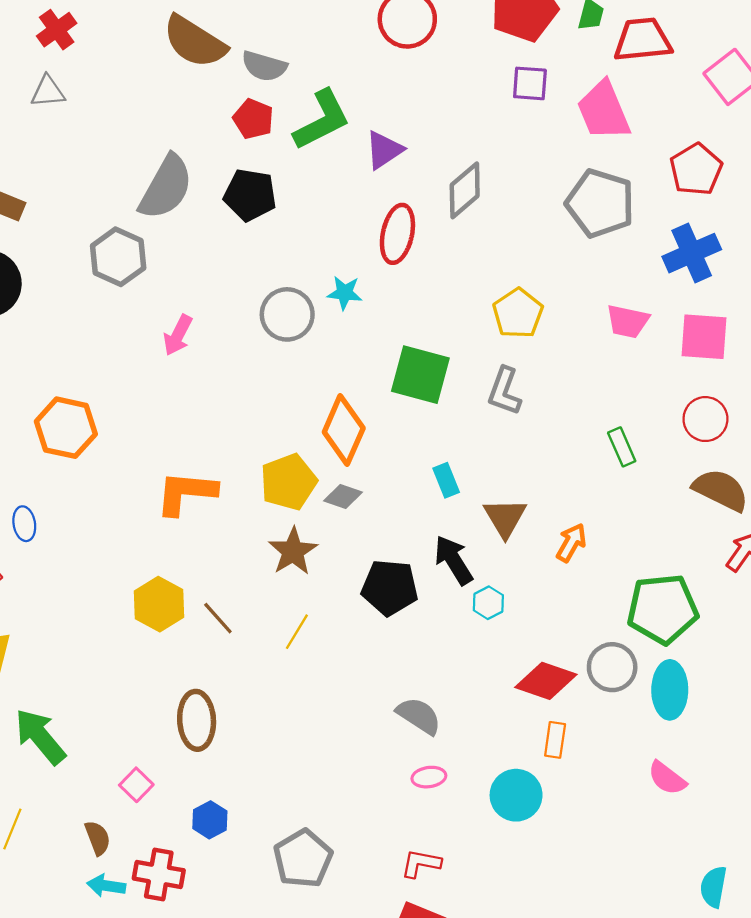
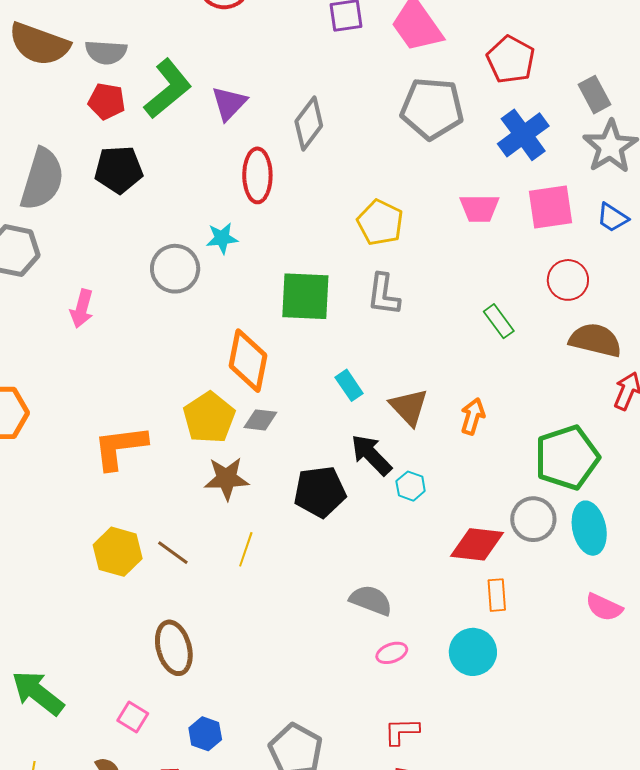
brown star: (293, 551) -> (227, 479), turned -30

